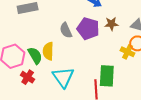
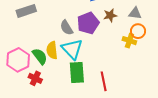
purple pentagon: (88, 29) -> (88, 23), turned -30
green rectangle: (107, 76) -> (77, 73), moved
cyan triangle: (63, 77) -> (72, 49), moved

